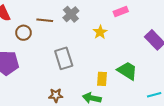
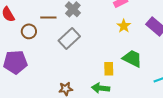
yellow star: (100, 32) -> (124, 26), moved
gray rectangle: (64, 58) -> (69, 39), moved, turned 70

